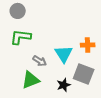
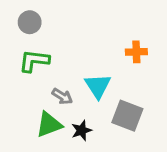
orange cross: (88, 45) -> (136, 52), moved
black star: (64, 85) -> (82, 130), moved

